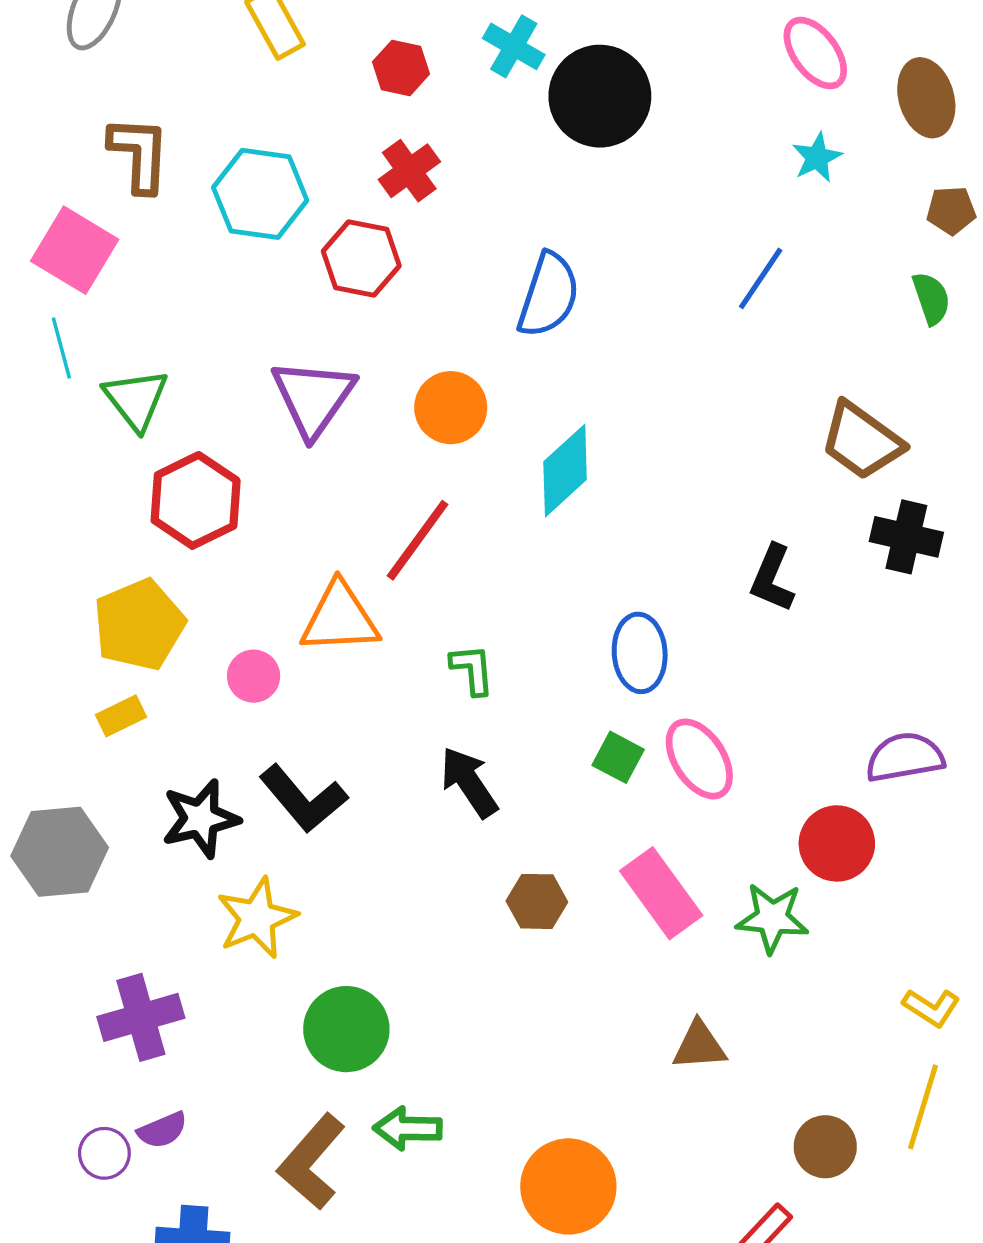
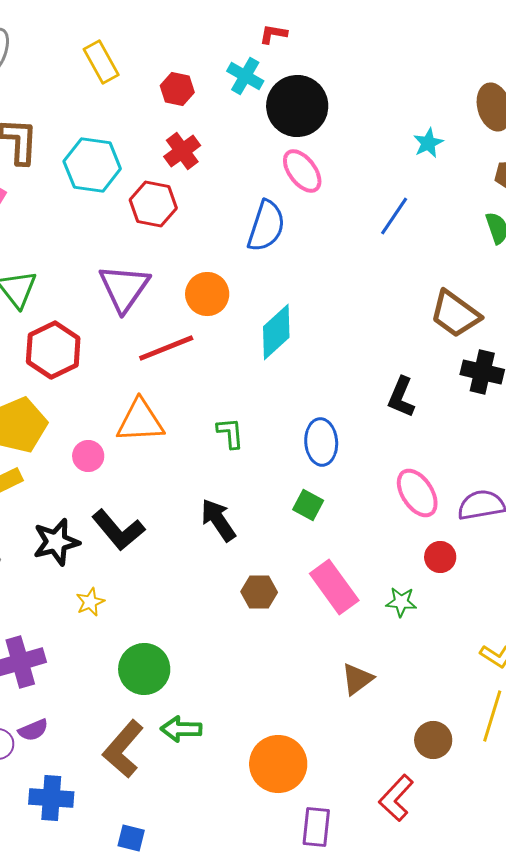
pink ellipse: (815, 53) -> (302, 171), moved
red line: (418, 540) -> (166, 348), moved, turned 32
green L-shape: (472, 669) -> (230, 433), moved
pink ellipse: (699, 759) -> (417, 493), moved
red circle: (837, 843) -> (440, 557), size x0.7
yellow star: (257, 918) -> (90, 602), size x0.6
green star: (772, 918) -> (401, 602), size x0.7
brown triangle: (699, 1046) -> (357, 679), turned -33

